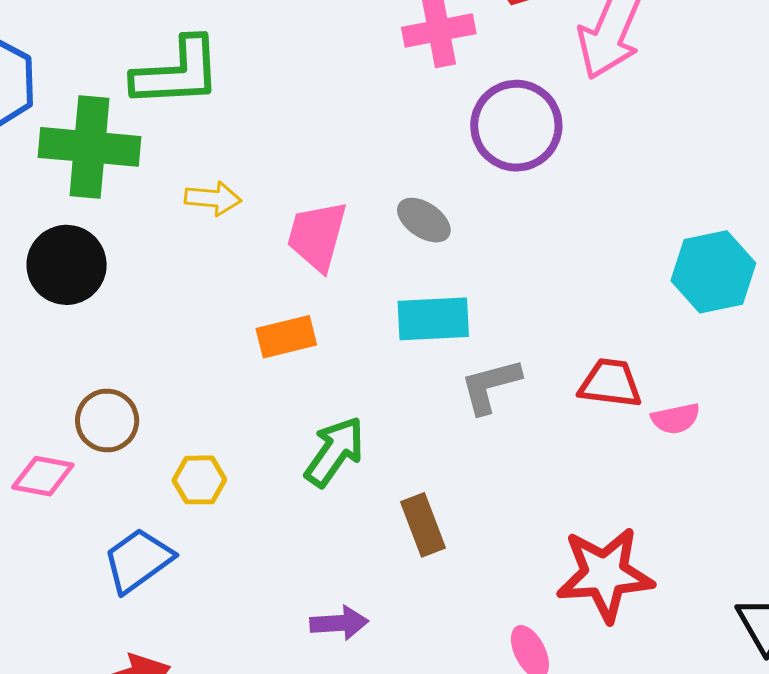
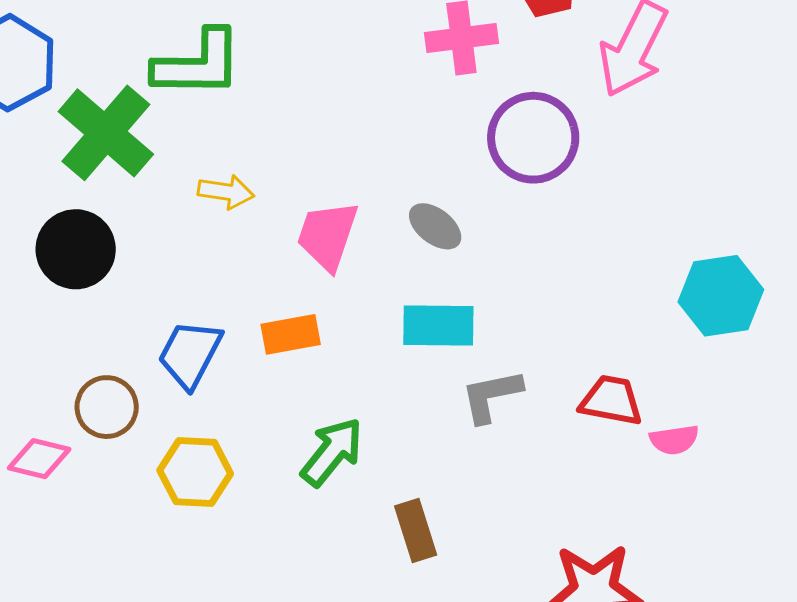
green cross: (90, 147) -> (106, 133), turned 32
yellow hexagon: (199, 480) -> (195, 472), size x1.4
blue trapezoid: (138, 560) -> (190, 354), moved, turned -30

